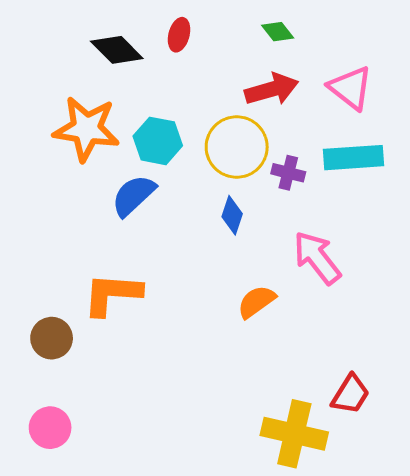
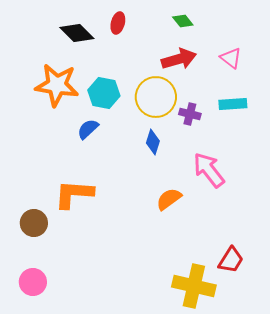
pink triangle: (350, 88) -> (231, 58), size x0.7
cyan rectangle: (353, 158) -> (233, 104), size x0.7
blue semicircle: (133, 196) -> (88, 129), size x0.7

